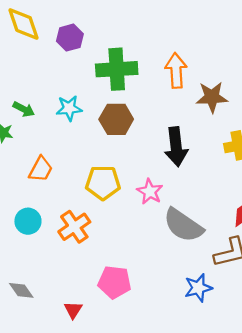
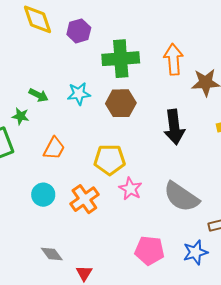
pink star: (150, 192) -> (130, 189), moved
pink pentagon: (114, 282) -> (149, 251), moved
gray diamond: (21, 290) -> (52, 254), moved

